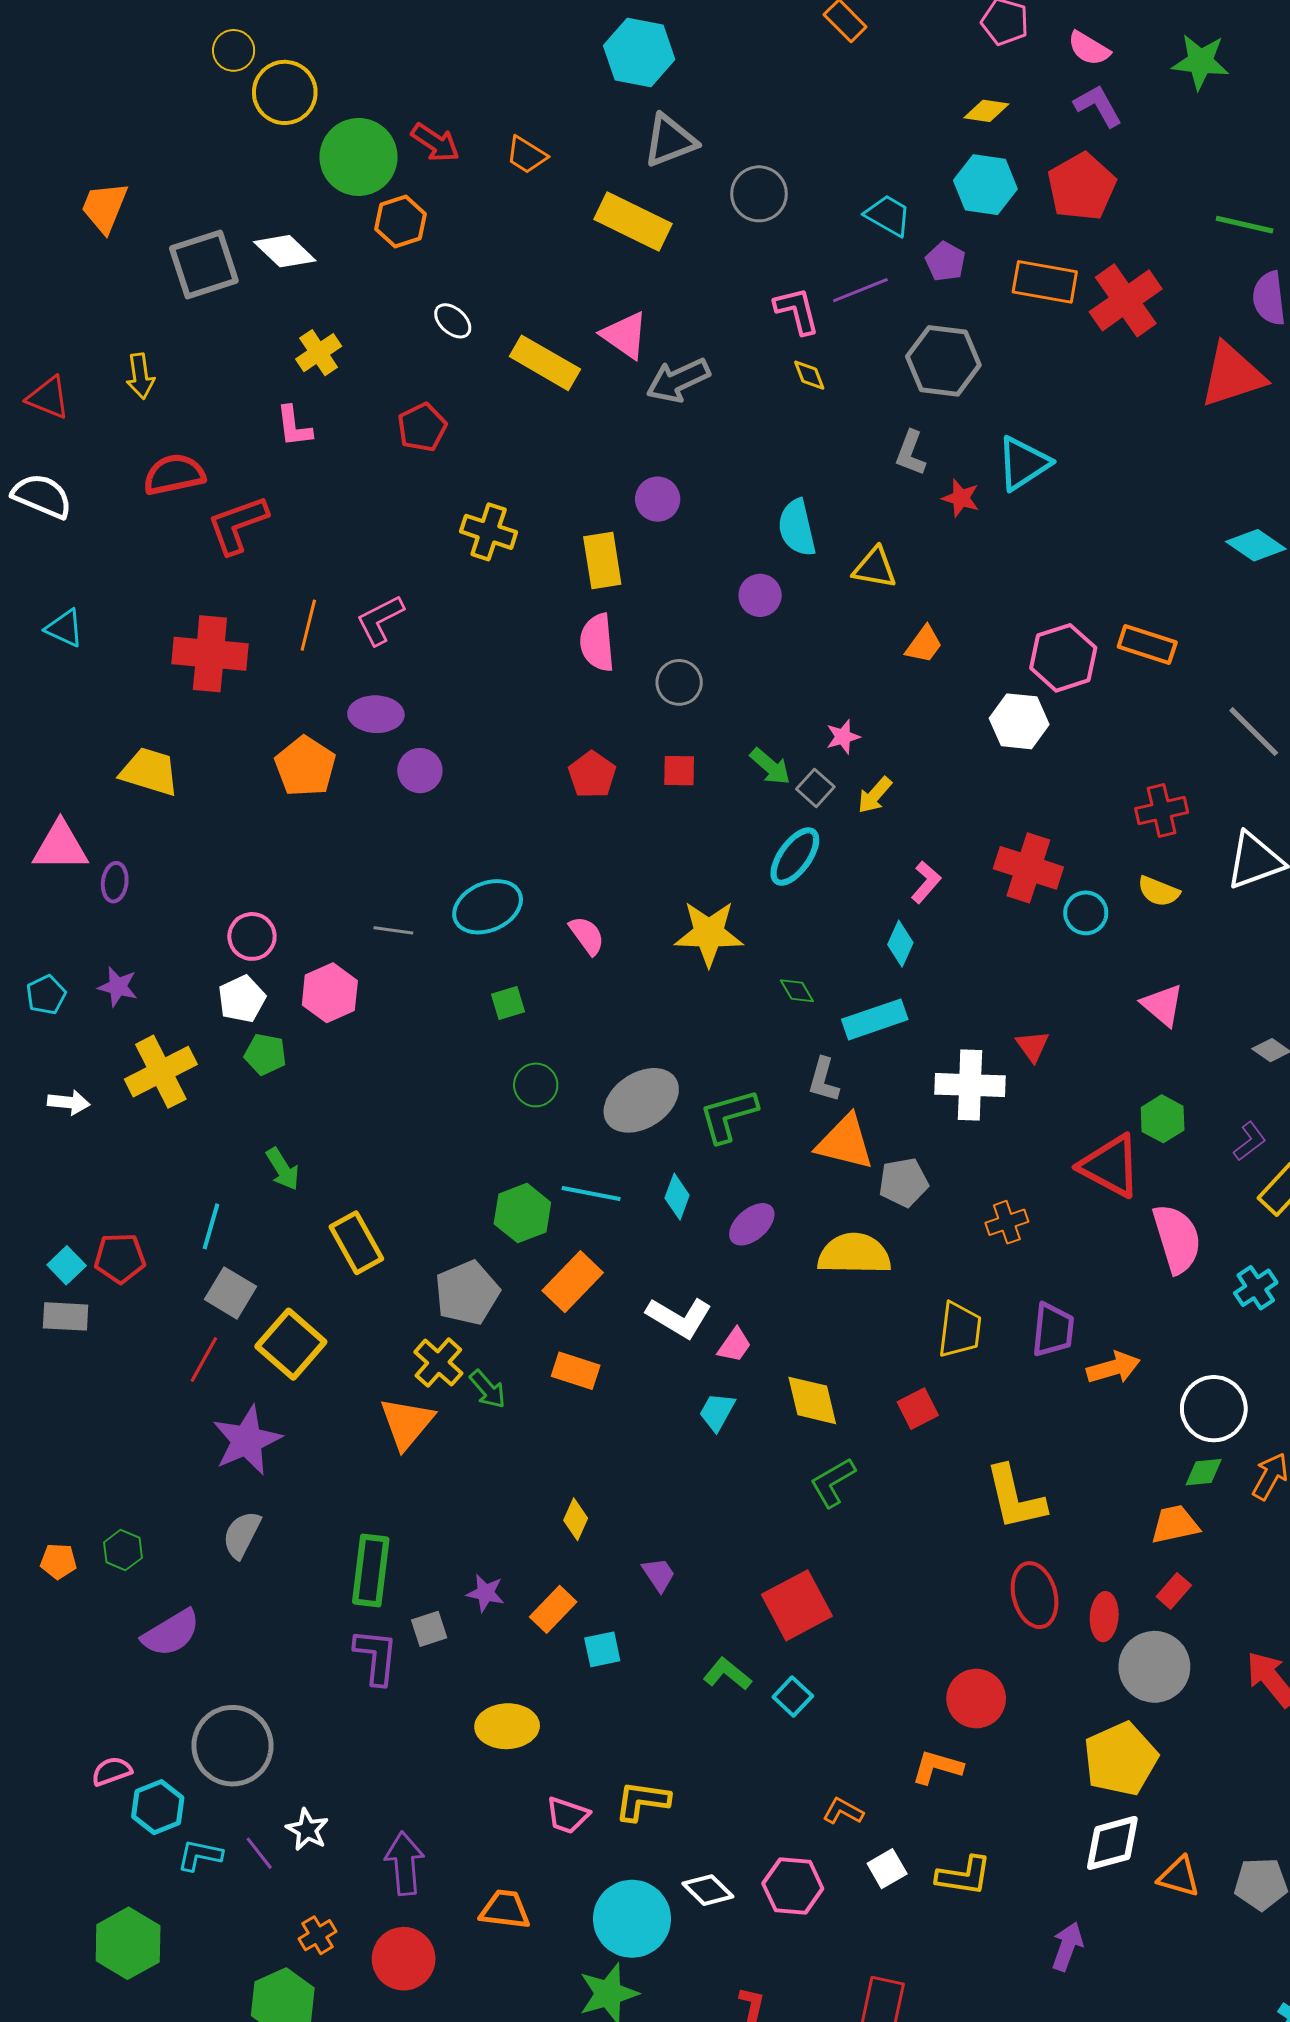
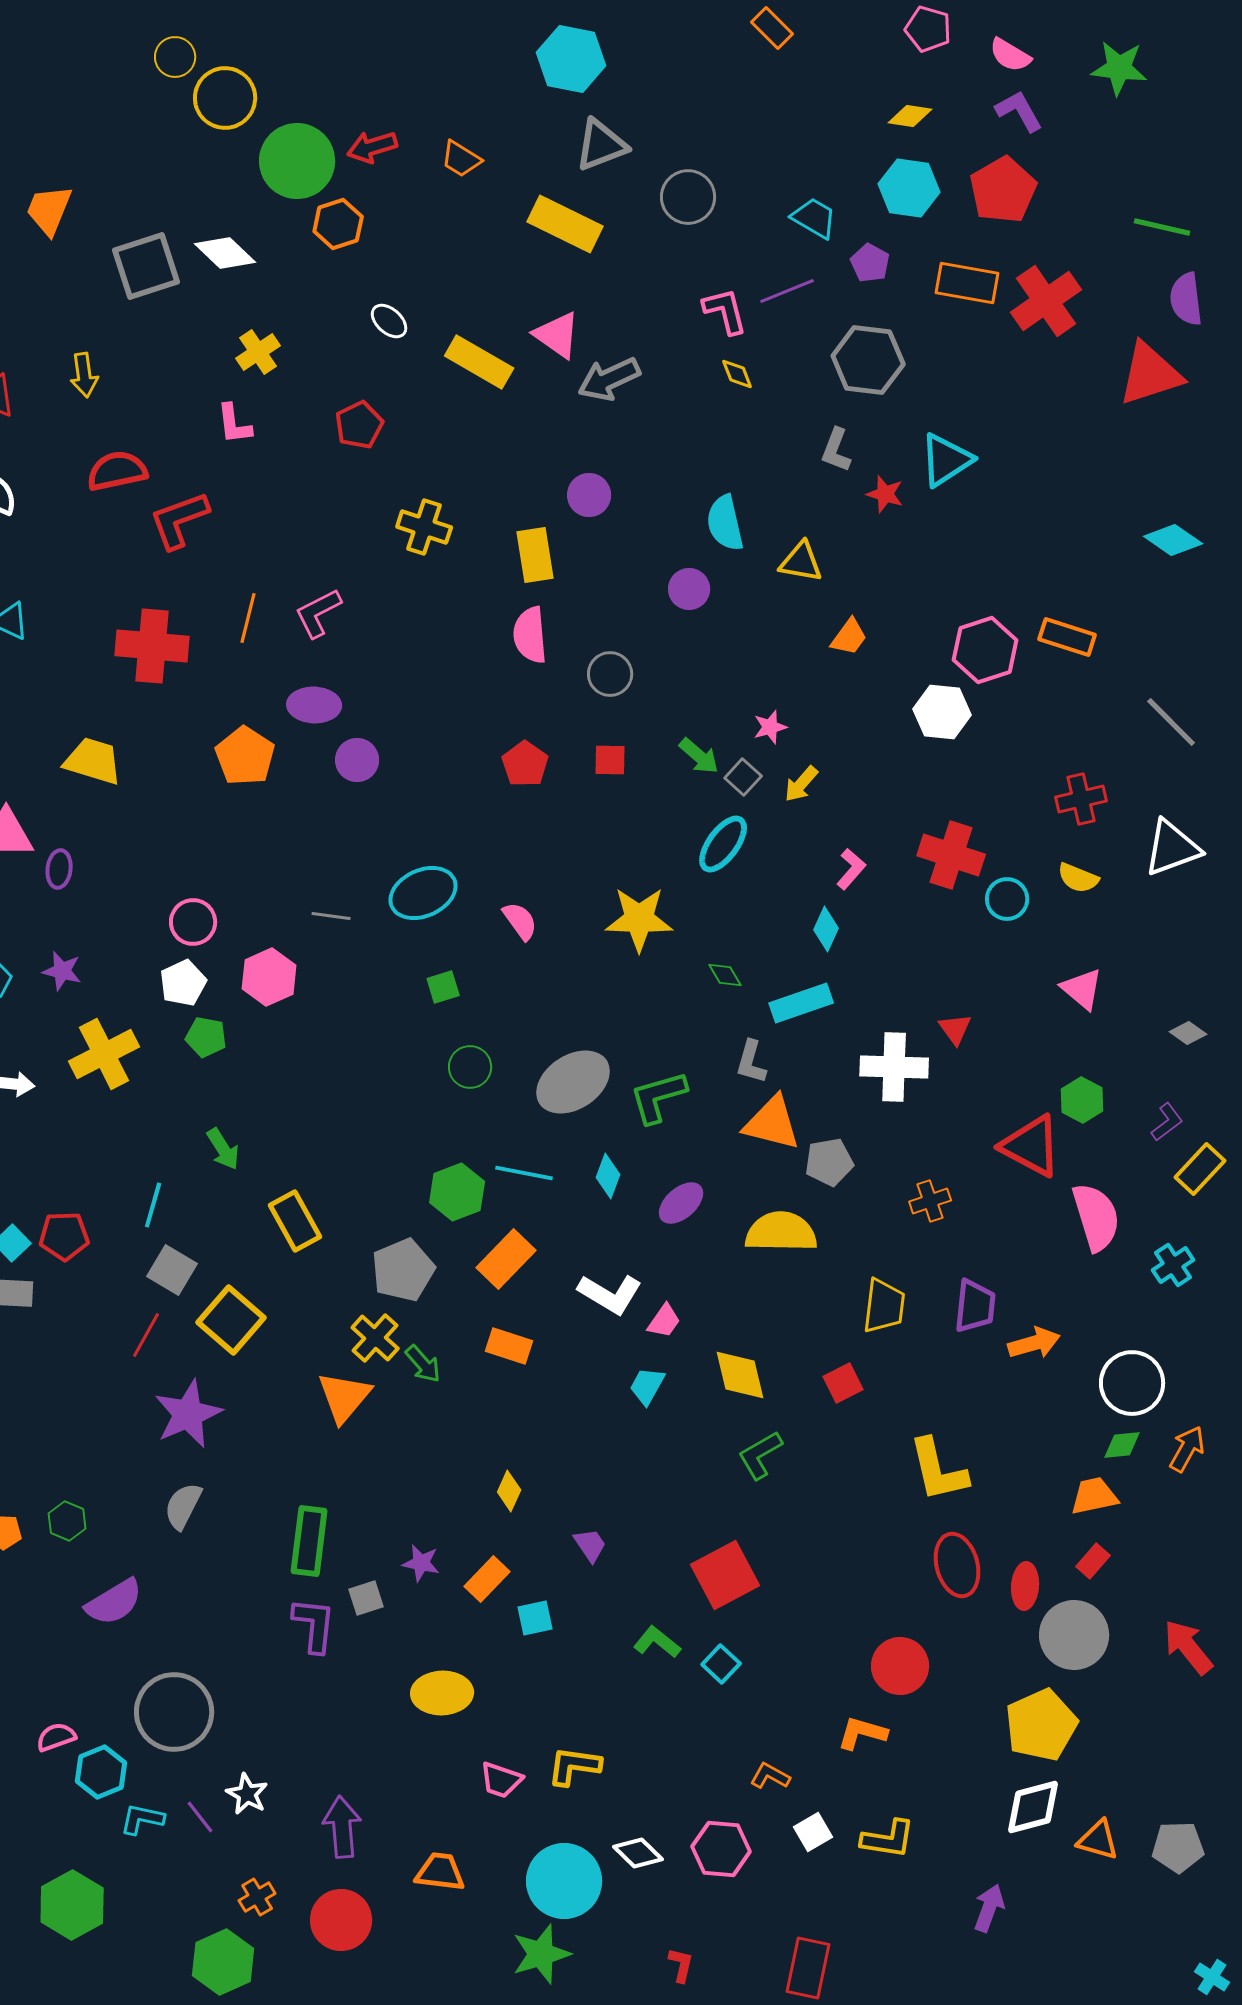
red arrow: (435, 143) -> (372, 147), turned 129

